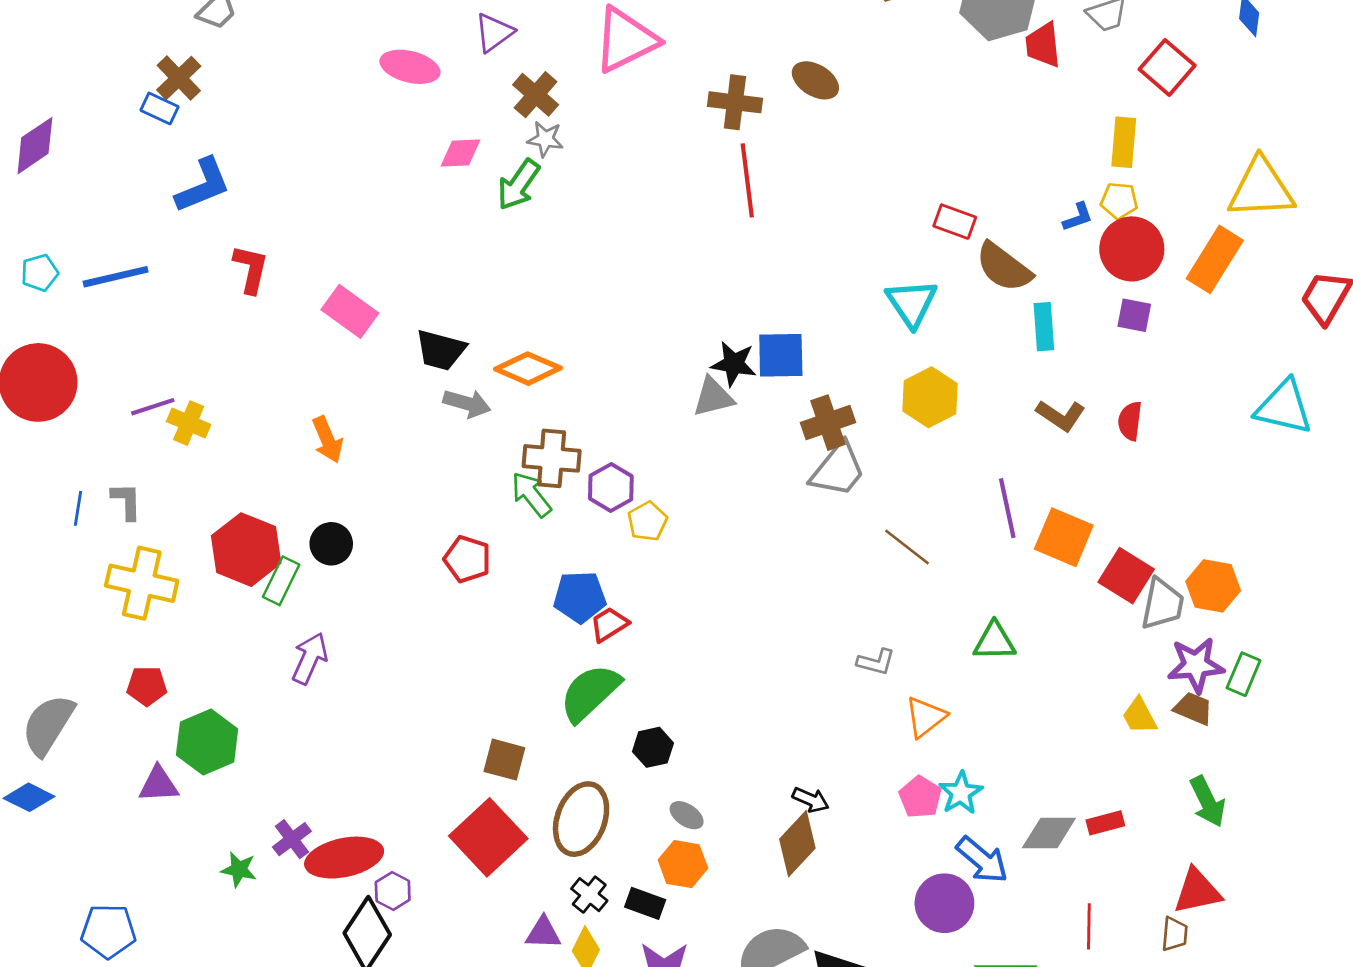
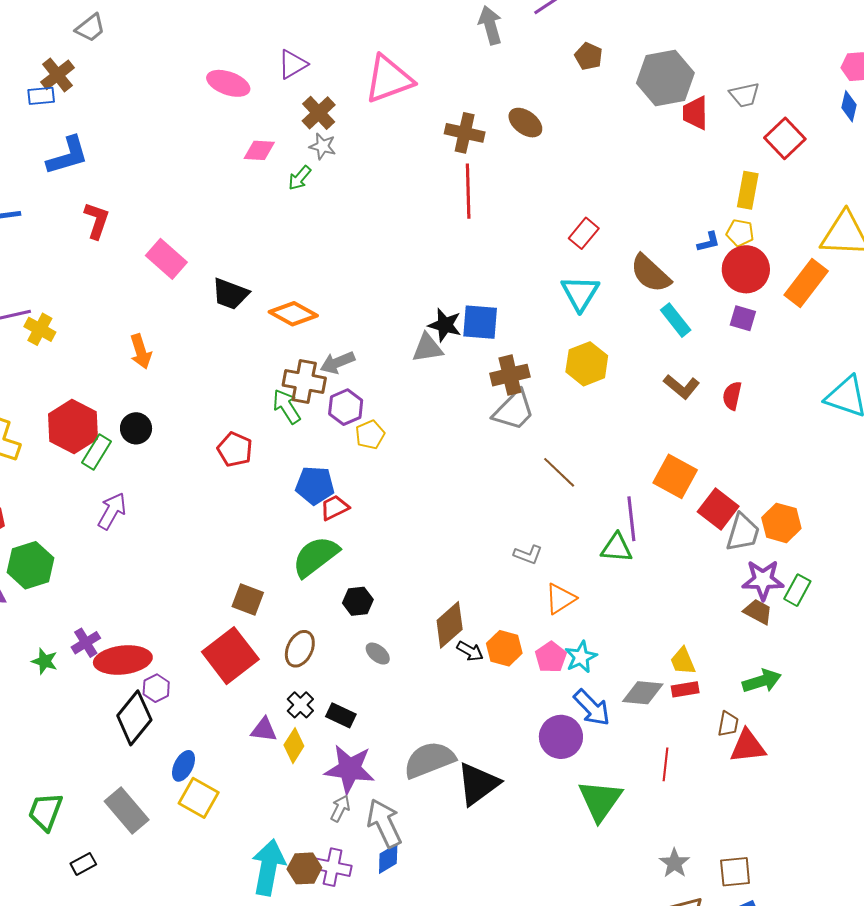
blue rectangle: (160, 108) -> (41, 96), turned -36
green arrow: (519, 185) -> (300, 178), size x0.7
red rectangle: (955, 222) -> (584, 233), moved, turned -76
cyan rectangle: (1044, 327) -> (676, 320), turned -40
gray arrow: (467, 403) -> (337, 363), moved, turned 136
purple line: (1007, 508) -> (631, 519), moved
yellow trapezoid: (1139, 716) -> (683, 661), moved
green arrow: (1208, 801) -> (762, 681), turned -87
brown ellipse: (581, 819) -> (300, 649), size x0.7
brown diamond: (797, 844) -> (450, 625), moved
orange hexagon: (683, 864) -> (504, 648), moved
brown trapezoid: (1175, 934) -> (728, 724), moved

